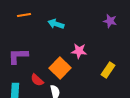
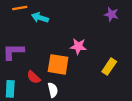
cyan arrow: (56, 24) -> (40, 18), moved
orange square: (60, 68) -> (58, 64), turned -35

